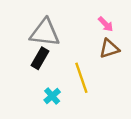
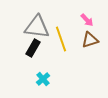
yellow line: (81, 78) -> (61, 39), moved

